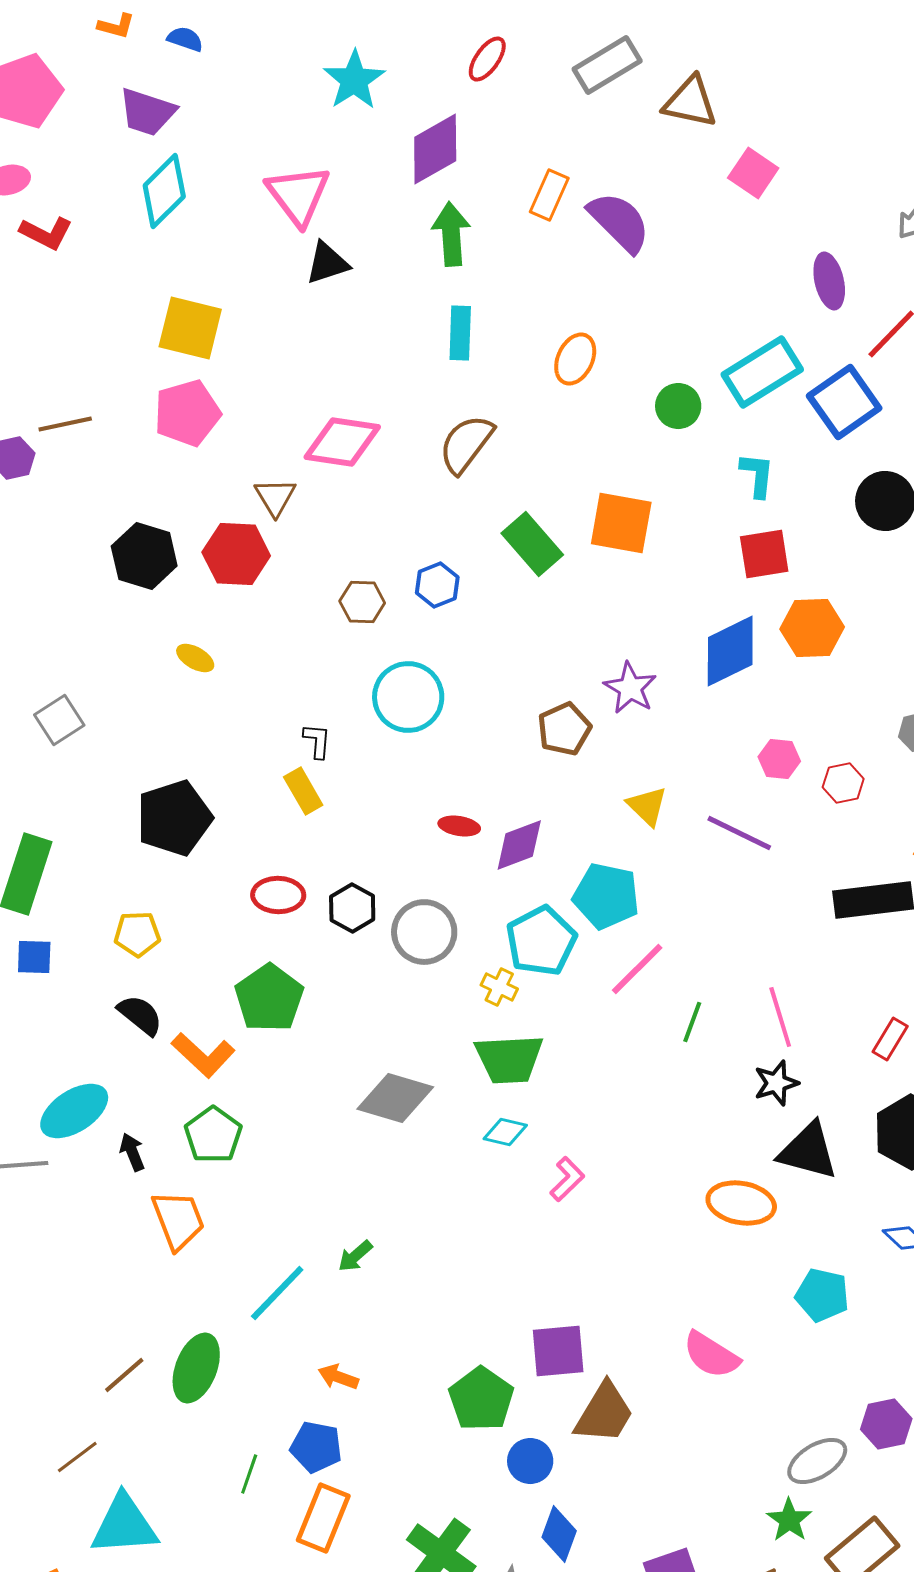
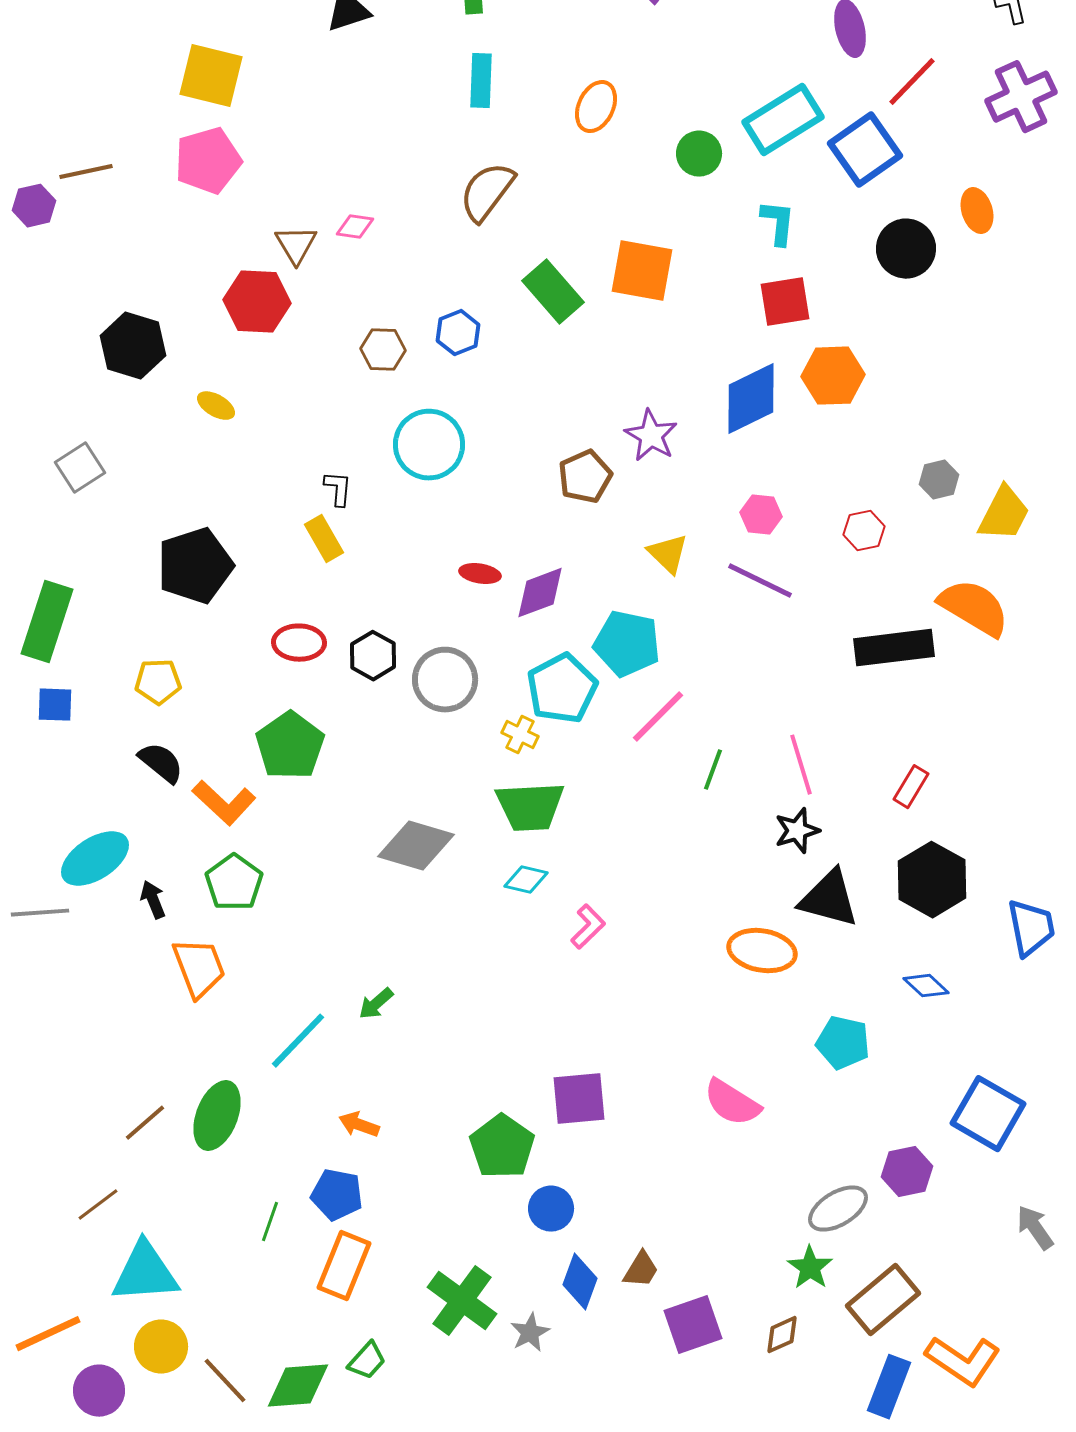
pink diamond: (342, 442) -> (355, 227), moved, size x0.5
black hexagon: (144, 556) -> (133, 346), moved
pink hexagon: (779, 759) -> (761, 515), moved
brown trapezoid: (604, 1413) -> (641, 1270), moved, size x0.6

